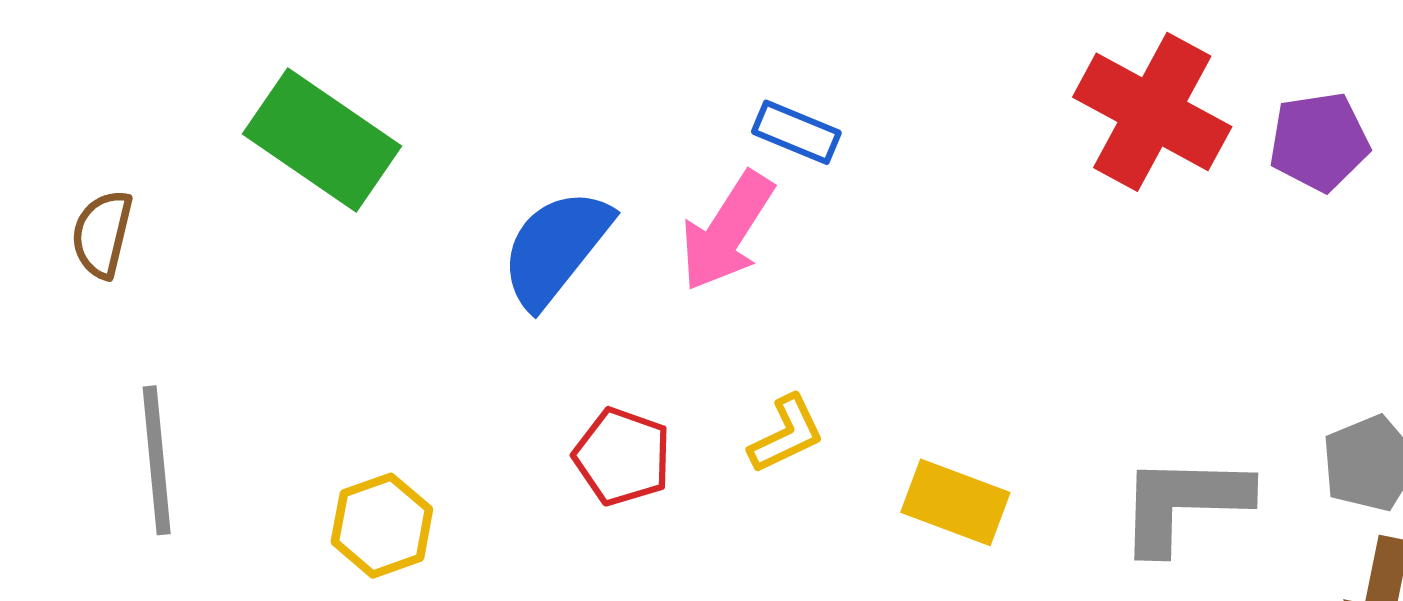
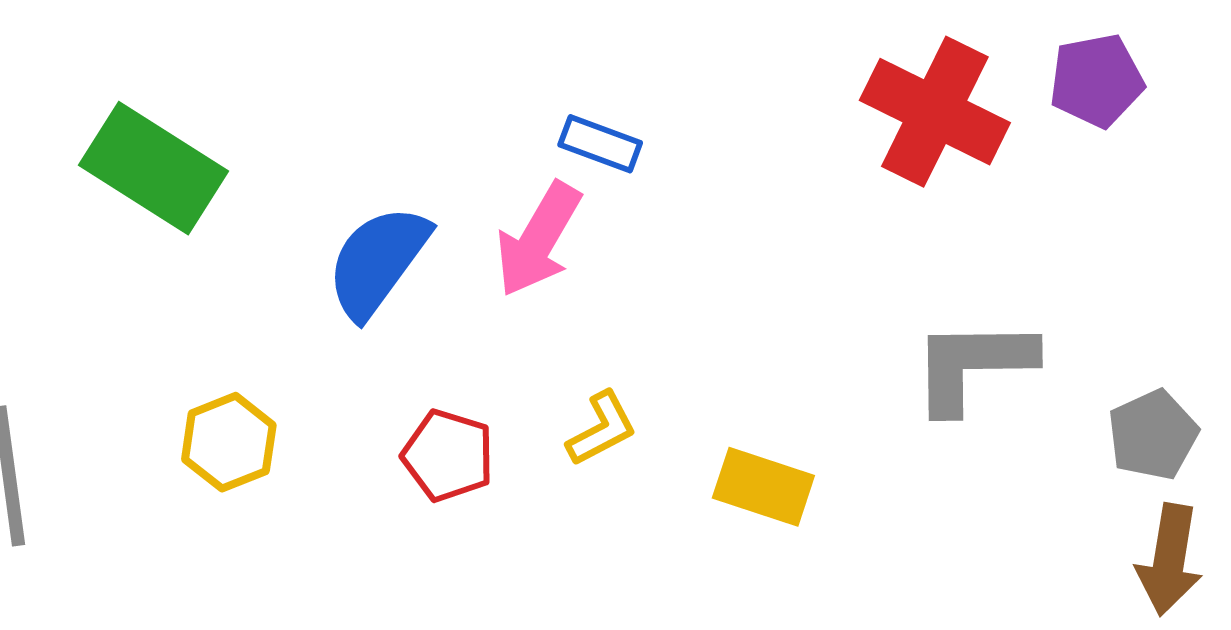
purple pentagon: (1319, 142) -> (1096, 81), moved
gray L-shape: (1183, 503) -> (973, 365), moved
yellow hexagon: (382, 526) -> (229, 442), moved

